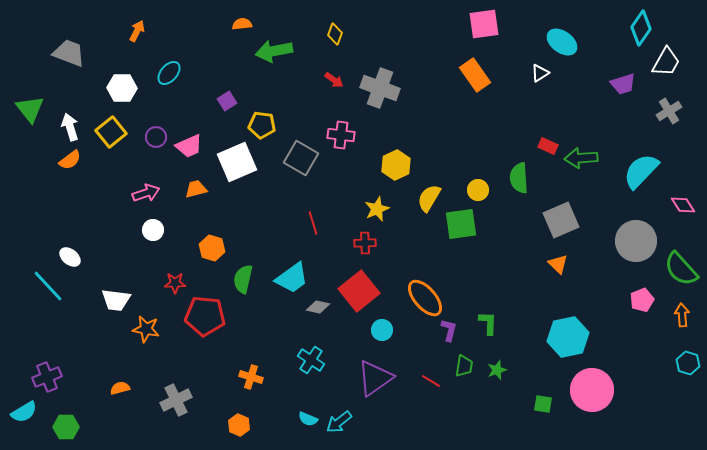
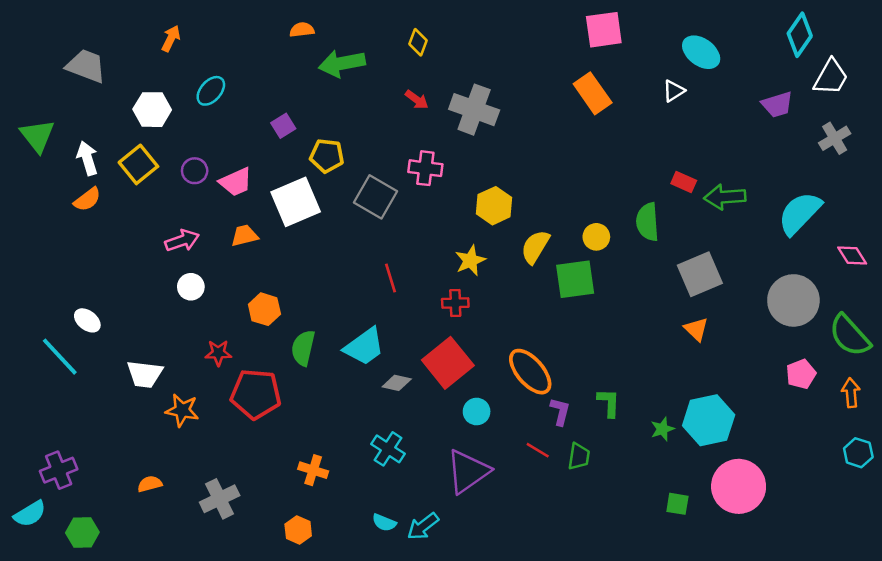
green star: (497, 370) -> (662, 429), moved
red line: (431, 381) -> (538, 450), moved

